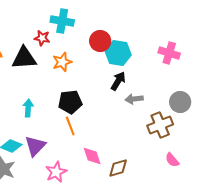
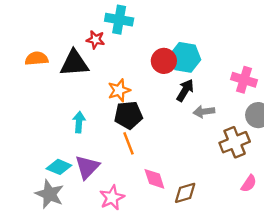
red circle: (100, 41) -> (164, 61), moved
pink cross: (169, 53) -> (244, 80), moved
orange star: (62, 62) -> (119, 90), moved
pink semicircle: (172, 160) -> (249, 183), turned -105

